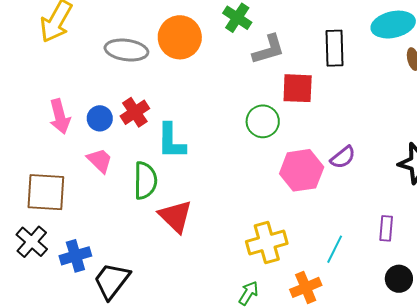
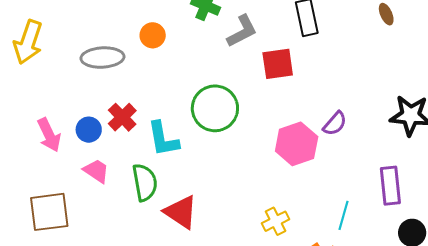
orange circle: (180, 37) -> (153, 35), size x0.6
green circle: (263, 121) -> (215, 108), moved, size x1.4
purple rectangle: (386, 228) -> (390, 186), size x1.5
yellow cross: (267, 242) -> (276, 221), size x0.7

